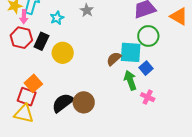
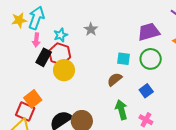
pink arrow: (24, 17) -> (36, 40), moved
red hexagon: (21, 38) -> (60, 54), moved
cyan square: (131, 52) -> (124, 59), moved, size x0.6
green arrow: (130, 80) -> (121, 110), moved

